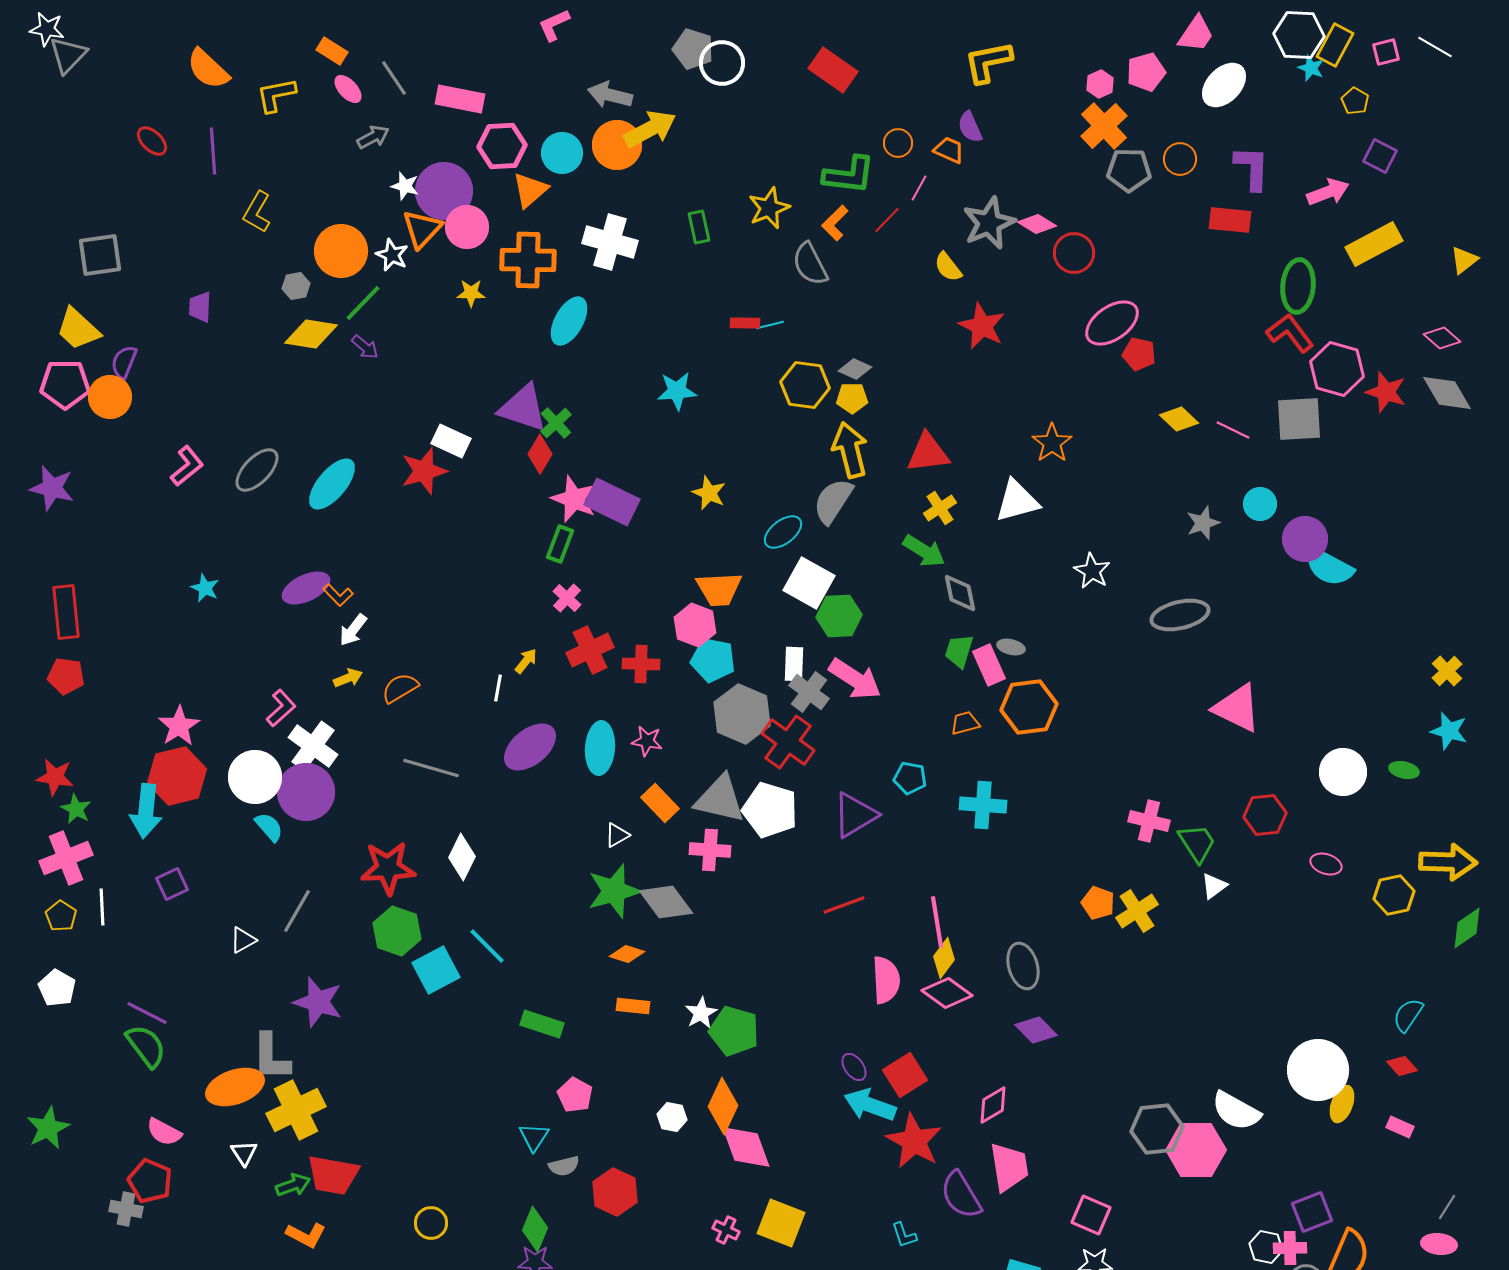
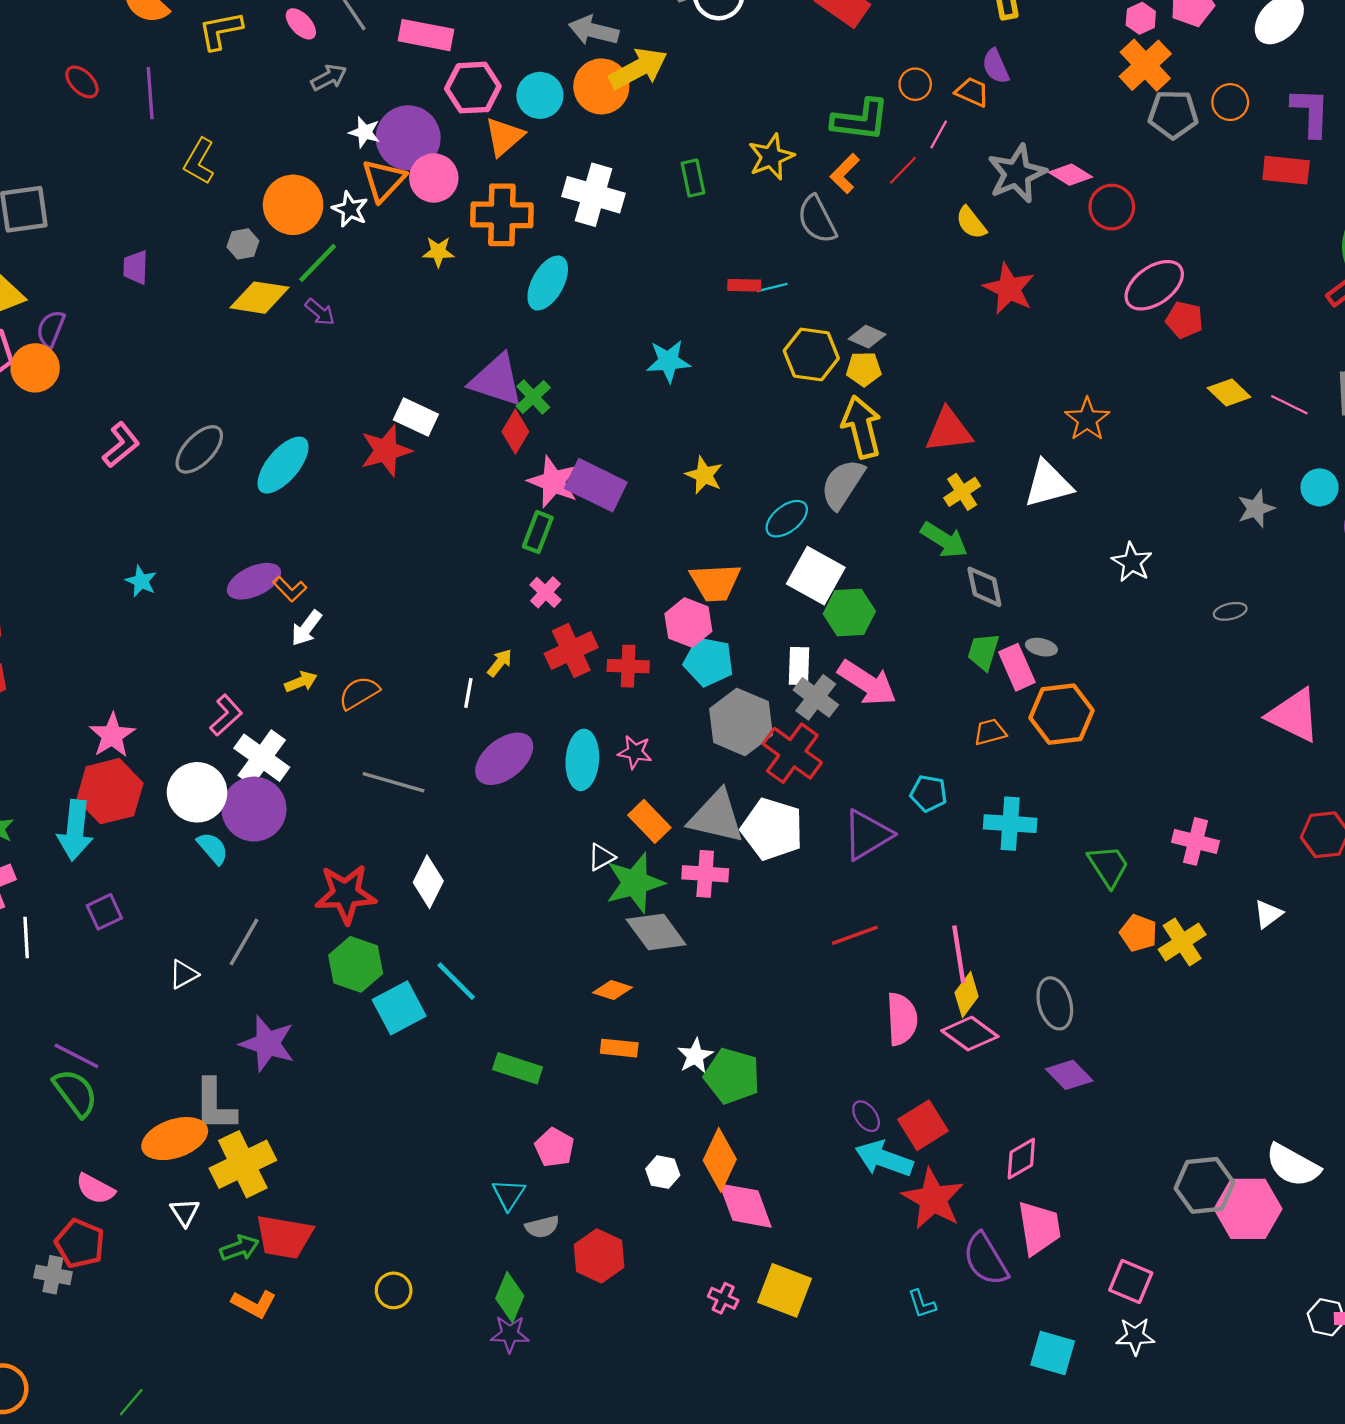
gray ellipse: (1180, 615) -> (1230, 611), size x0.5
green trapezoid: (1197, 843) -> (1108, 866), moved
green star: (614, 891) -> (635, 883), moved

